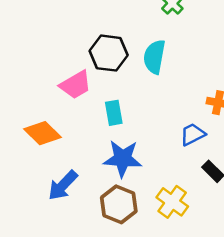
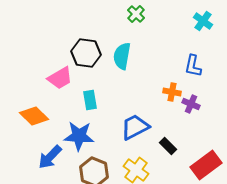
blue trapezoid: (193, 134) -> (135, 127), moved, size x1.4
blue star: (123, 159) -> (79, 136), moved

